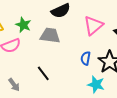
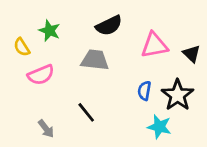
green star: (23, 25) -> (49, 31), moved
pink triangle: (93, 25) -> (154, 45), turned 30

